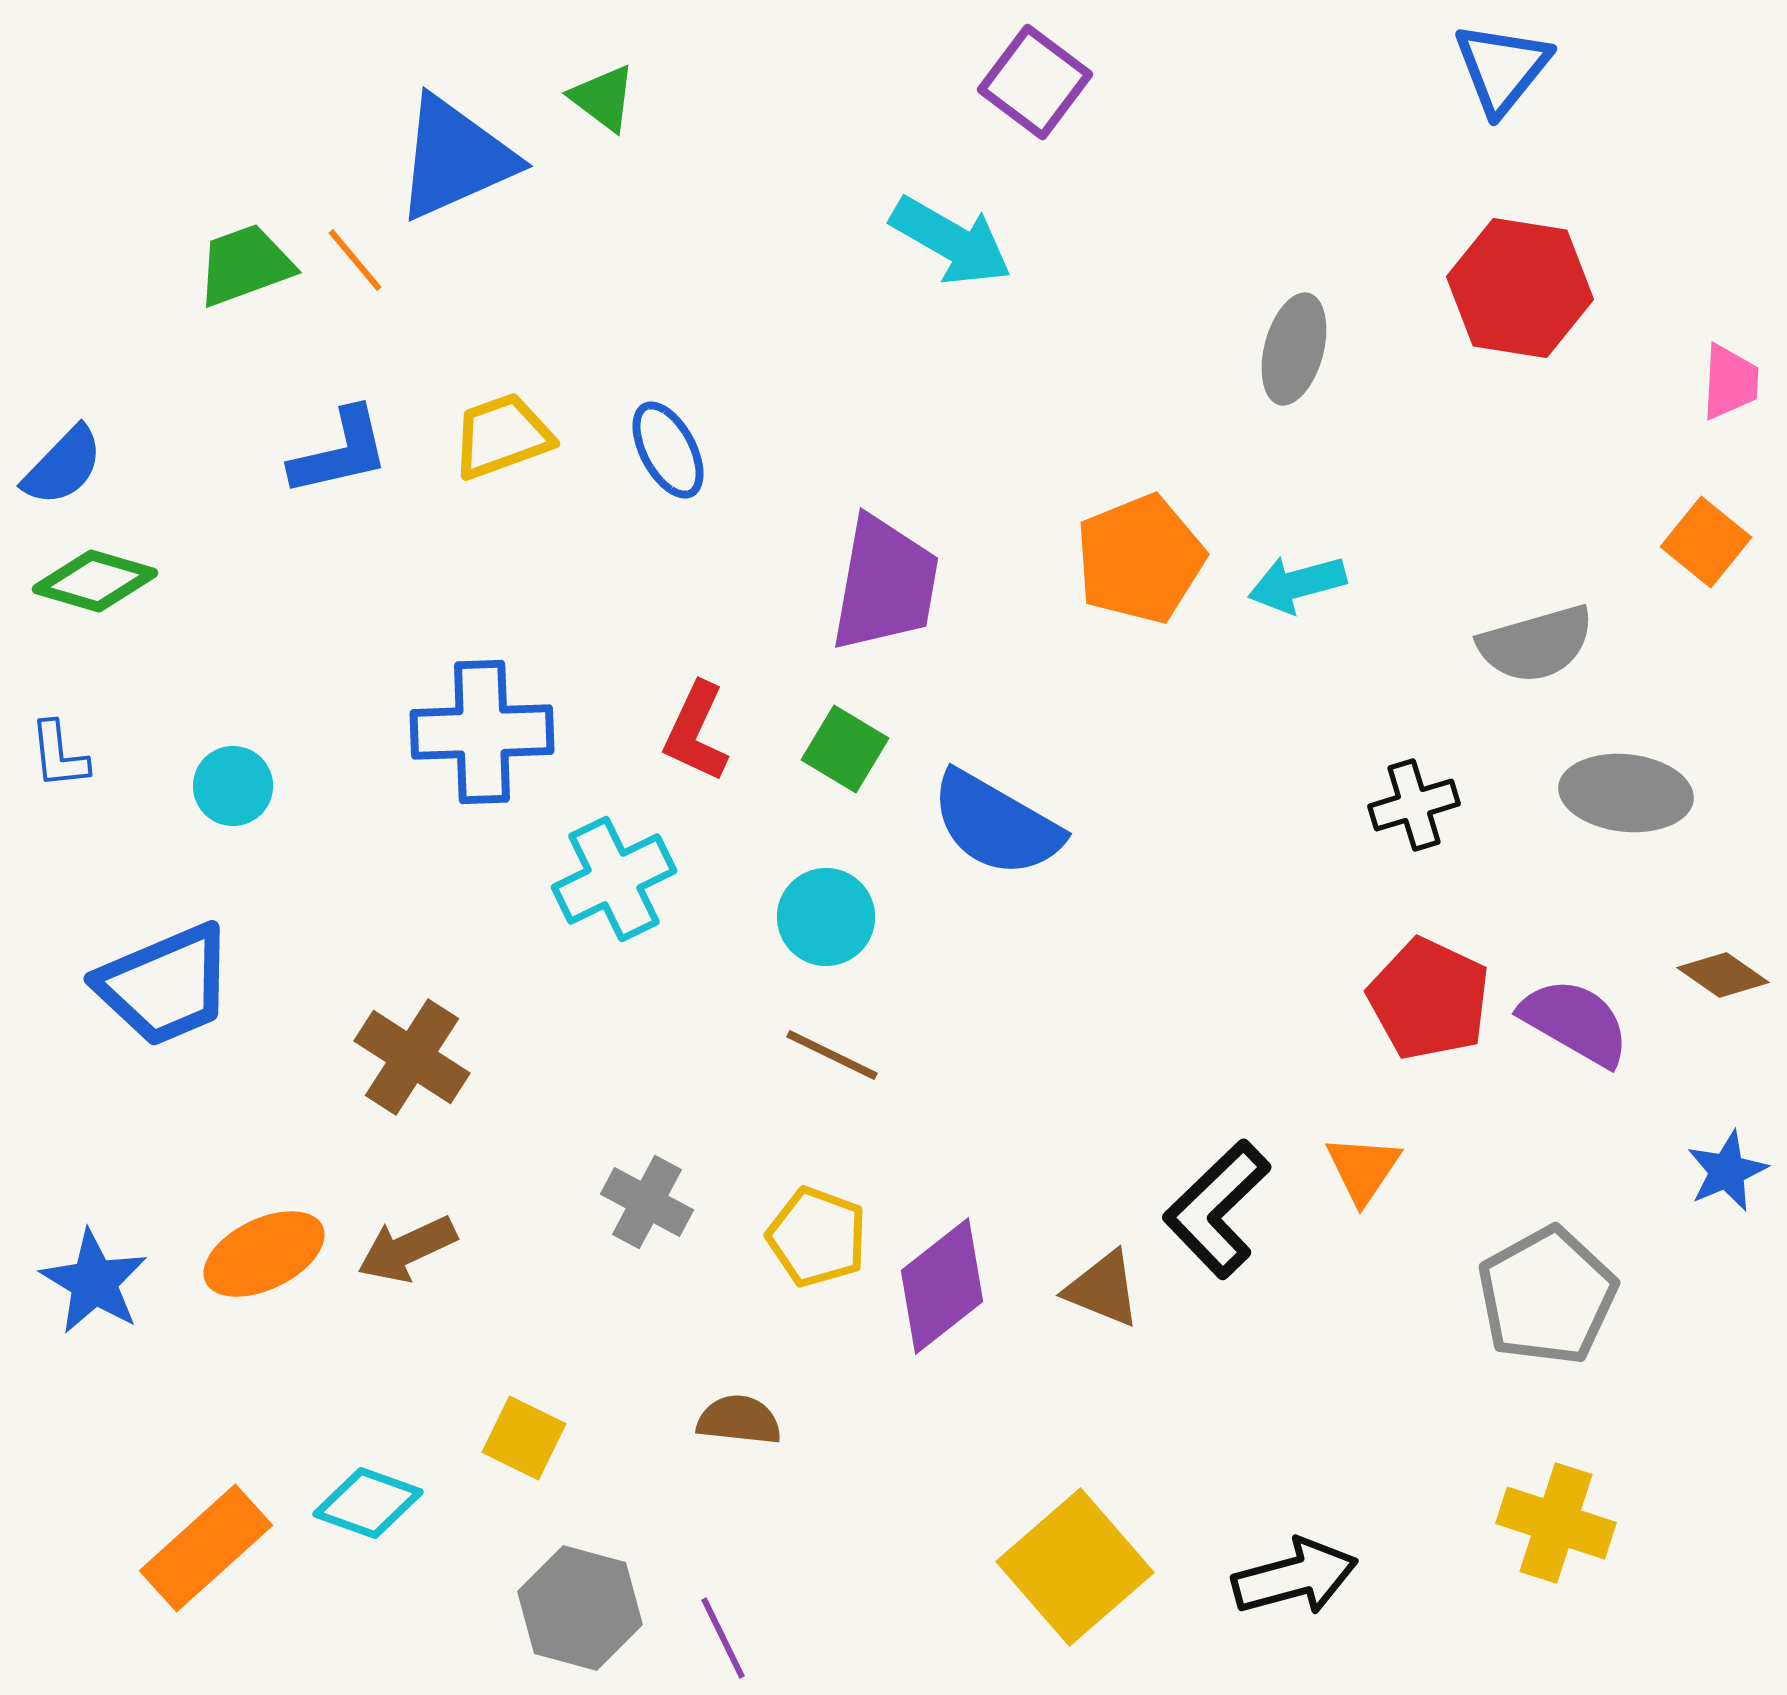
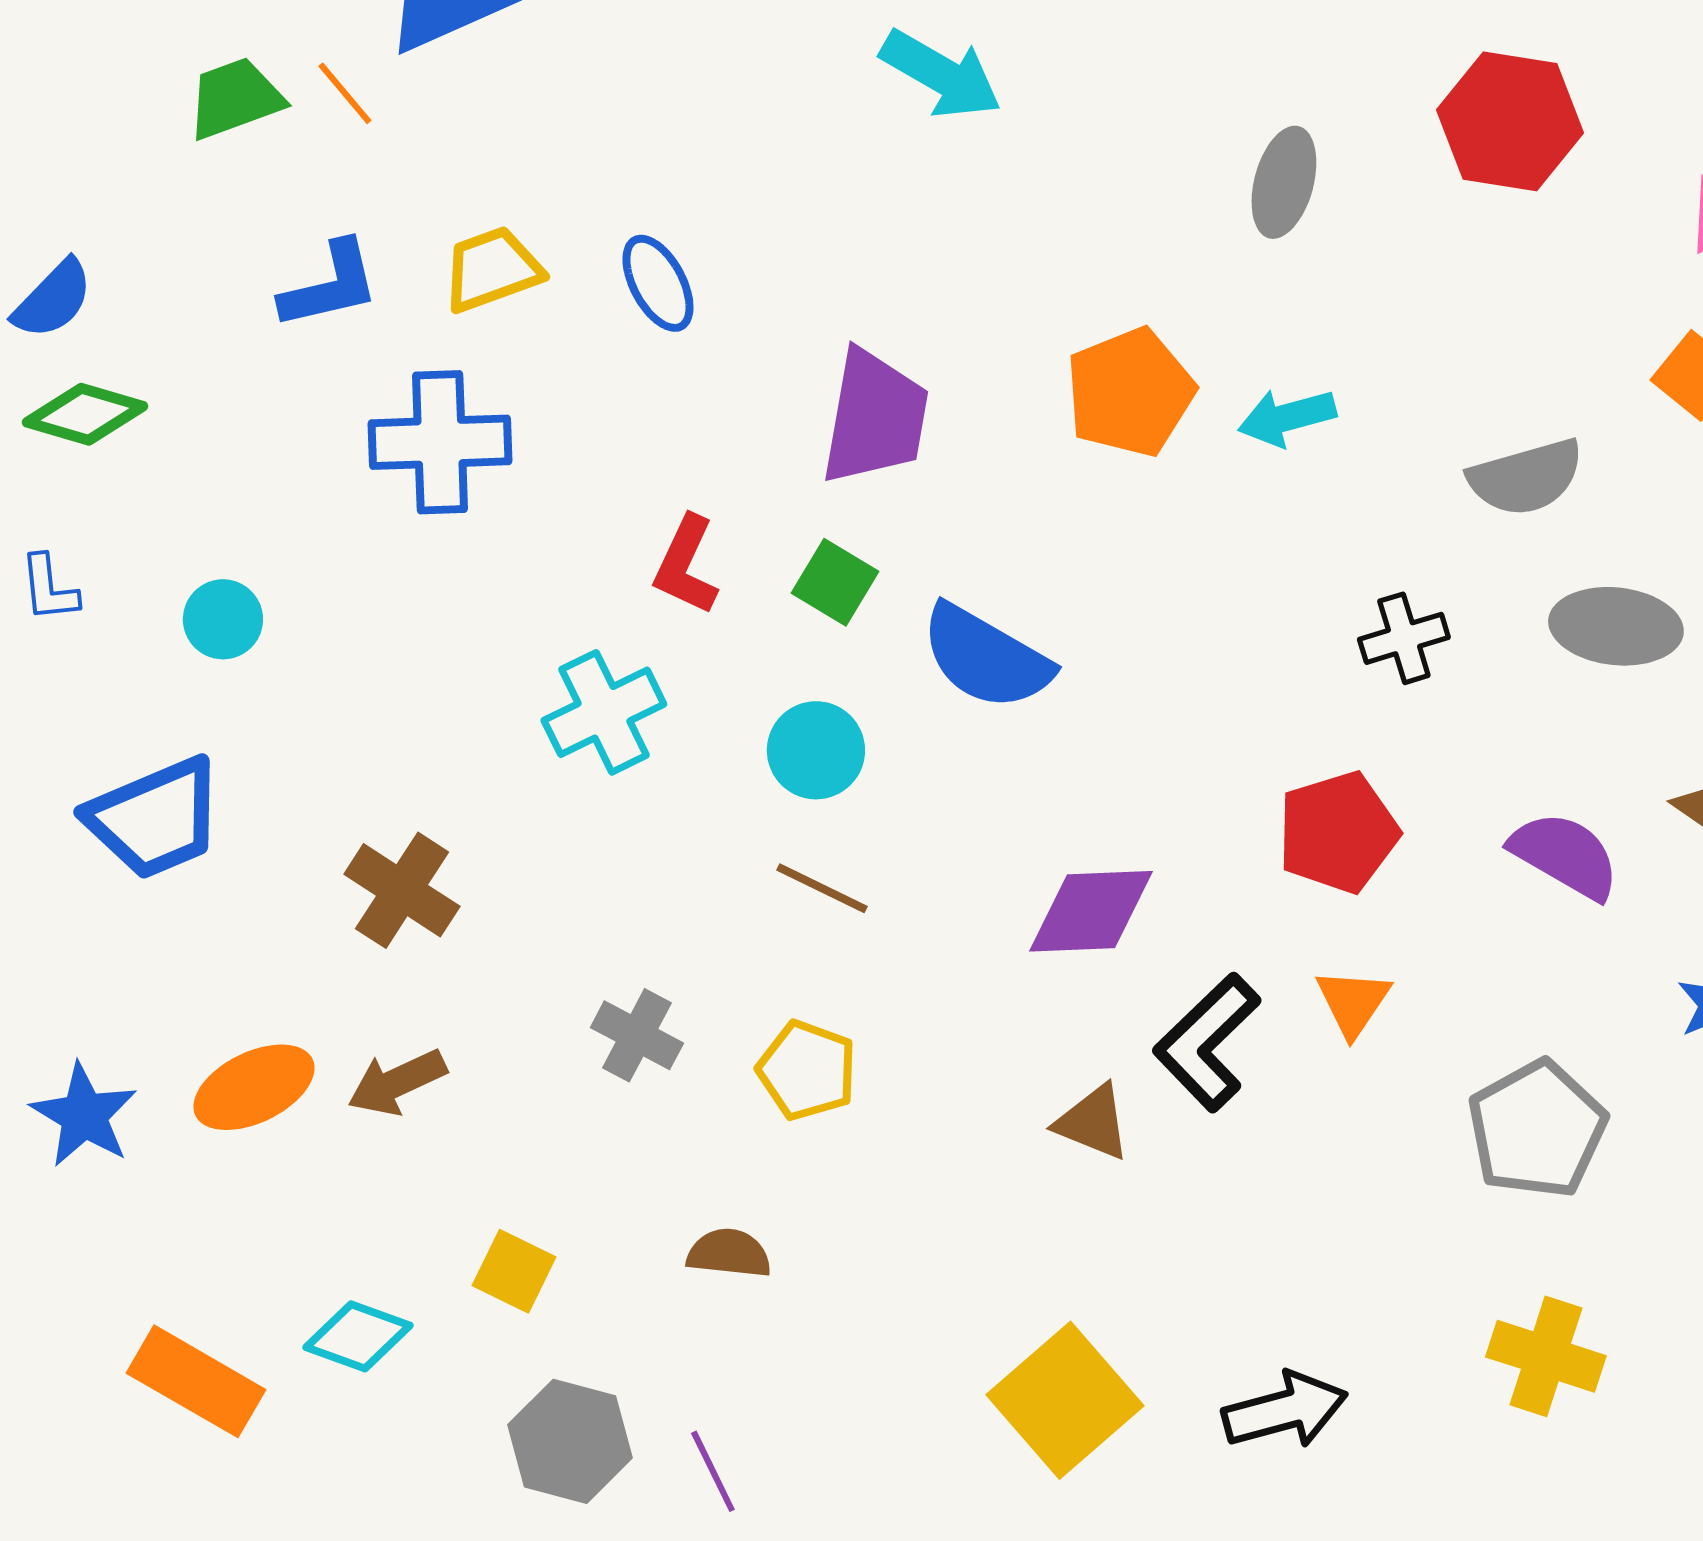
blue cross: (482, 732) -> (440, 442), moved
red pentagon: (1429, 999) -> (1338, 832), moved, turned 30
purple diamond: (942, 1286) -> (1091, 911), moved, turned 36
orange rectangle: (206, 1548) -> (196, 1381), turned 72

